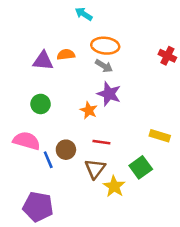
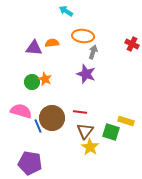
gray arrow: (104, 66) -> (93, 52), moved, turned -104
orange star: (89, 110) -> (45, 79), moved
yellow rectangle: (160, 136) -> (126, 121), moved
brown circle: (66, 150) -> (52, 118), size x1.6
green square: (141, 167) -> (111, 132), turned -36
brown triangle: (95, 169) -> (85, 131), moved

